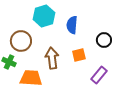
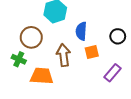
blue semicircle: (72, 25) -> (81, 31), moved

